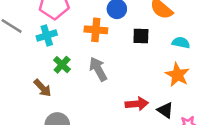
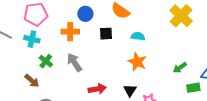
cyan cross: (47, 36) -> (32, 39), turned 35
red arrow: (137, 104) -> (97, 89), moved
black triangle: (165, 110) -> (130, 90), turned 32

